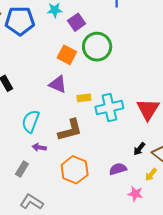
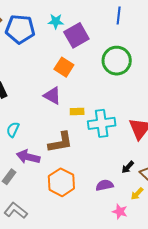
purple square: (77, 22) -> (76, 35), size x1.4
green circle: (97, 47) -> (117, 61), moved
cyan semicircle: (31, 121) -> (13, 130), moved, size x0.7
purple arrow: (39, 147) -> (28, 157), size x1.6

